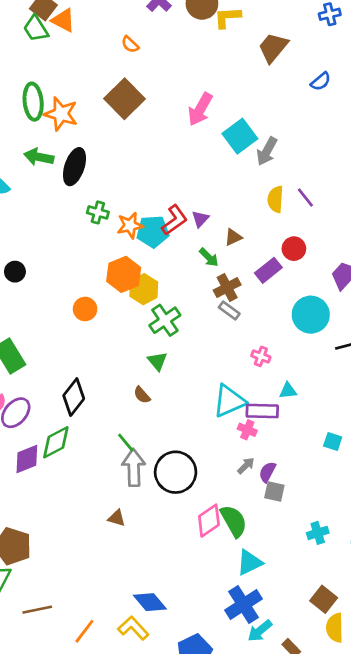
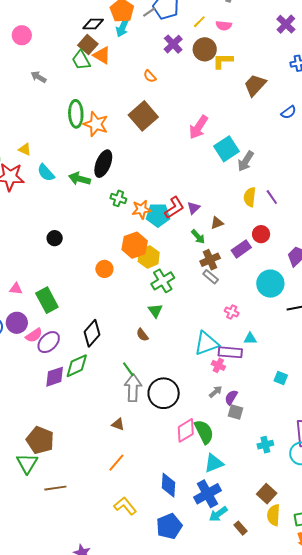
green arrow: (39, 157) -> (80, 179), moved
blue diamond: (150, 602) -> (169, 485), moved, turned 40
orange line: (84, 631) -> (116, 463), moved

